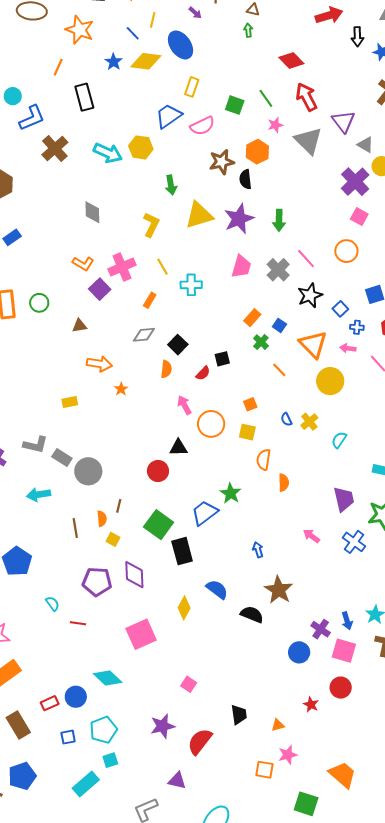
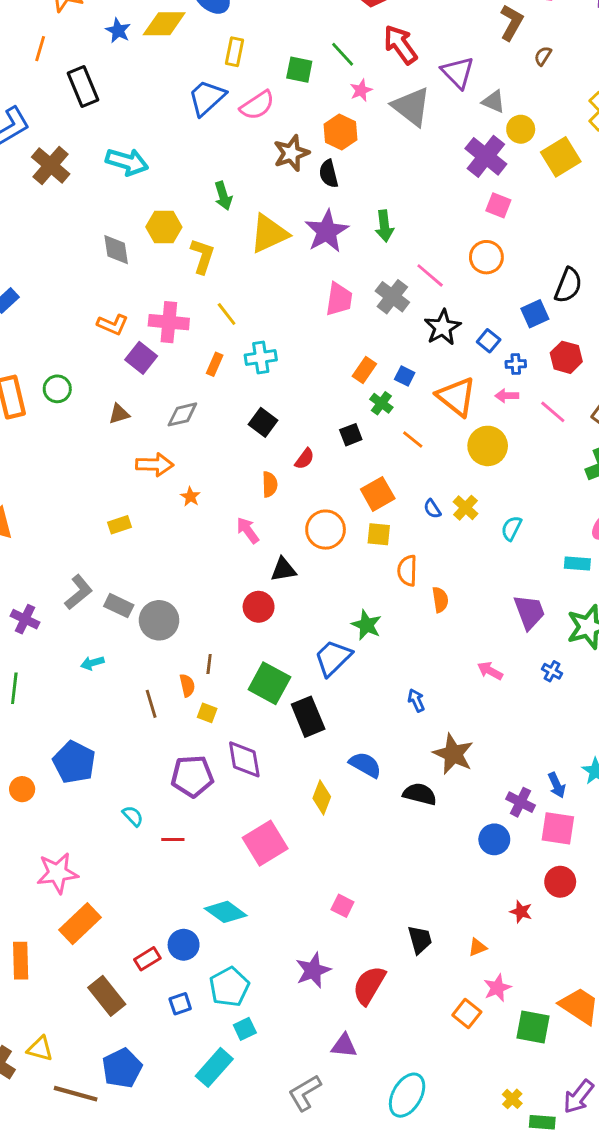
yellow hexagon: (141, 147) -> (164, 227), moved
pink cross: (122, 267) -> (169, 322), turned 36
cyan cross: (191, 285) -> (261, 357), moved
gray diamond: (144, 335) -> (182, 414), moved
black square: (222, 359) -> (351, 435), moved
orange semicircle: (166, 369) -> (270, 484), moved
orange square: (250, 404) -> (378, 494), size x1.6
pink arrow: (184, 405) -> (248, 530), moved
gray L-shape: (35, 445) -> (79, 592), turned -45
cyan arrow: (39, 495) -> (92, 663), size x0.7
blue cross: (354, 542) -> (552, 671), size x0.6
orange square: (264, 770) -> (467, 1013), turned 36
green square: (306, 804) -> (533, 1027), moved

